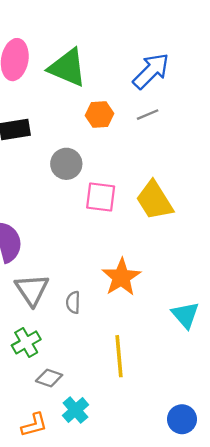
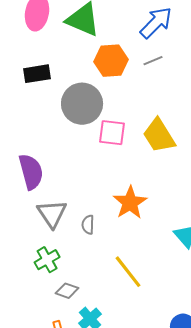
orange hexagon: (100, 115) -> (111, 61), size x1.4
gray circle: (66, 164) -> (82, 104), size x1.5
yellow line: (119, 356) -> (128, 272), turned -33

